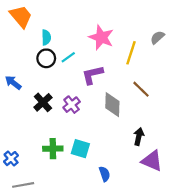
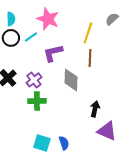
pink star: (101, 37) -> (48, 19), moved
brown line: (141, 89) -> (90, 58), moved, turned 48
green cross: (53, 149) -> (37, 101), moved
cyan square: (80, 149) -> (42, 143), moved

